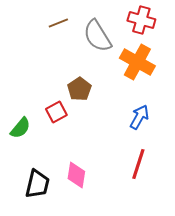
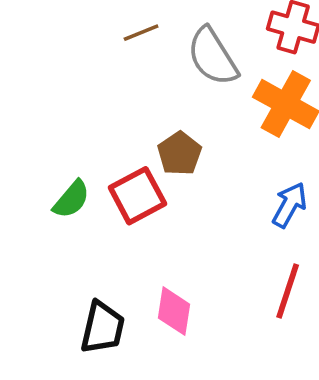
red square: (56, 112) -> (137, 196), size x1.4
green semicircle: (20, 128) -> (71, 199), moved

